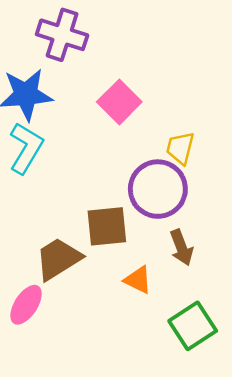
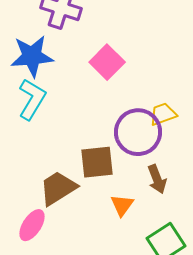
yellow trapezoid: (180, 148) -> (163, 114), moved, turned 56
orange triangle: (138, 280) -> (122, 205), turned 40

